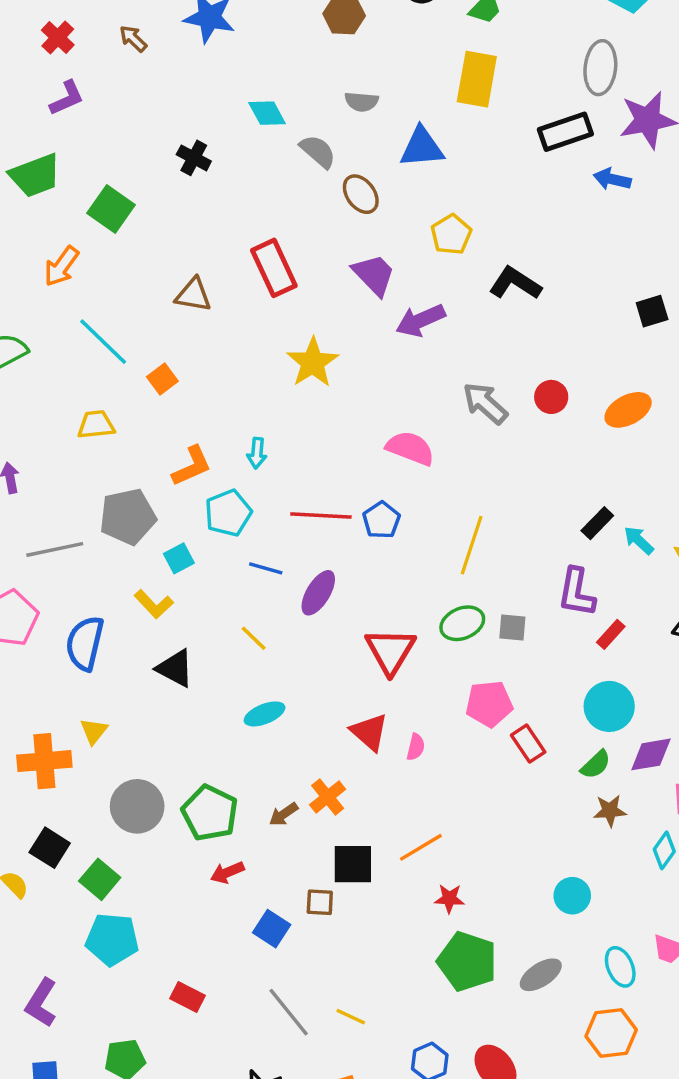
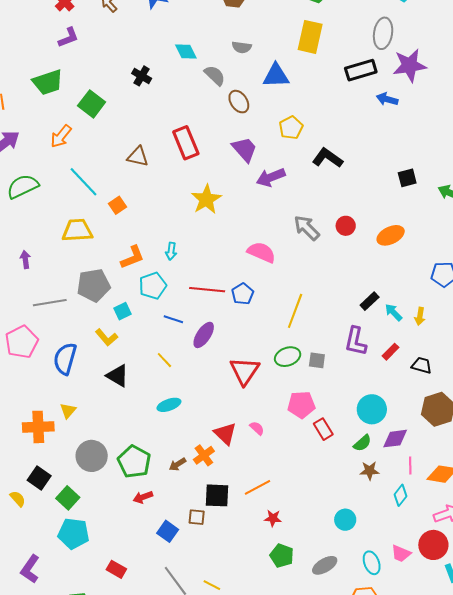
yellow trapezoid: (96, 425) -> (77, 230), size x1.4
red rectangle: (611, 634) -> (390, 352), moved
red triangle: (369, 732) -> (225, 434), moved
pink semicircle: (416, 747) -> (257, 428), turned -63
green pentagon: (467, 961) -> (282, 556), size x0.7

